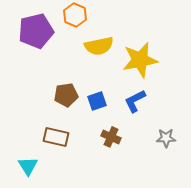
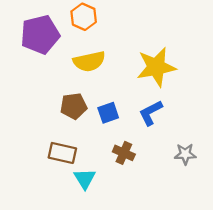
yellow semicircle: (99, 46) -> (89, 61), moved
cyan triangle: (28, 166) -> (85, 179), moved

